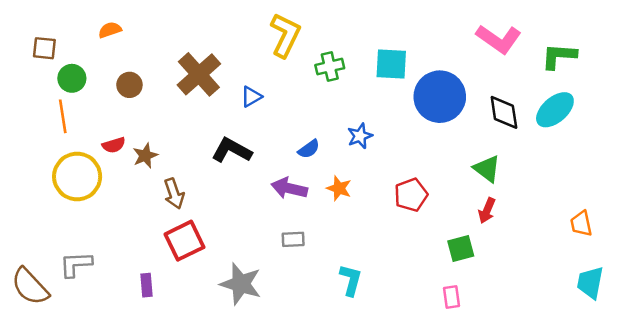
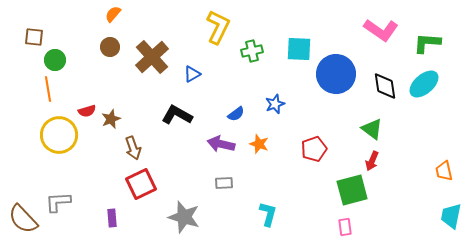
orange semicircle: (110, 30) -> (113, 14), moved, turned -30
brown circle: (129, 85) -> (110, 47), moved
green square: (461, 249) -> (352, 190), size x1.5

